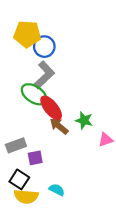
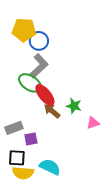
black square: (19, 179) -> (17, 158), turned -30
cyan semicircle: (57, 190) -> (50, 167), size x1.5

